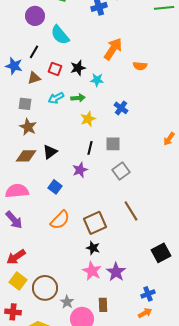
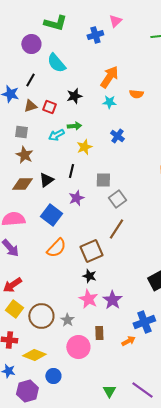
red square: (55, 69) -> (49, 107), moved
cyan star: (97, 80) -> (109, 102), moved
cyan arrow: (56, 98) -> (56, 135), moved
gray square: (113, 144) -> (103, 180), moved
black line: (90, 148) -> (71, 171), moved
blue square: (55, 187) -> (51, 215), size x1.5
brown line: (131, 211) -> (116, 229), moved, turned 65
blue cross: (148, 294) -> (144, 322), size x1.5
gray star: (67, 302) -> (67, 320), moved
orange arrow: (145, 313) -> (128, 341), moved

